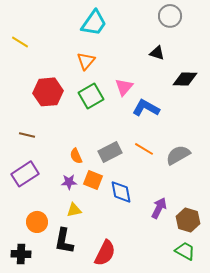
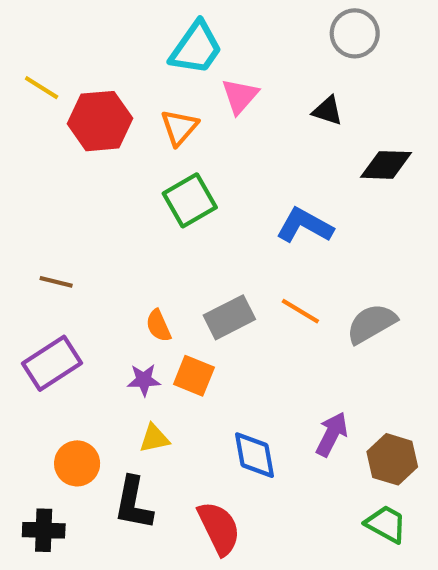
pink triangle: (124, 87) -> (240, 96), moved
red hexagon: (48, 92) -> (100, 121), moved
blue diamond: (121, 192) -> (254, 455), moved
red semicircle: (105, 253) -> (219, 528), turned -52

